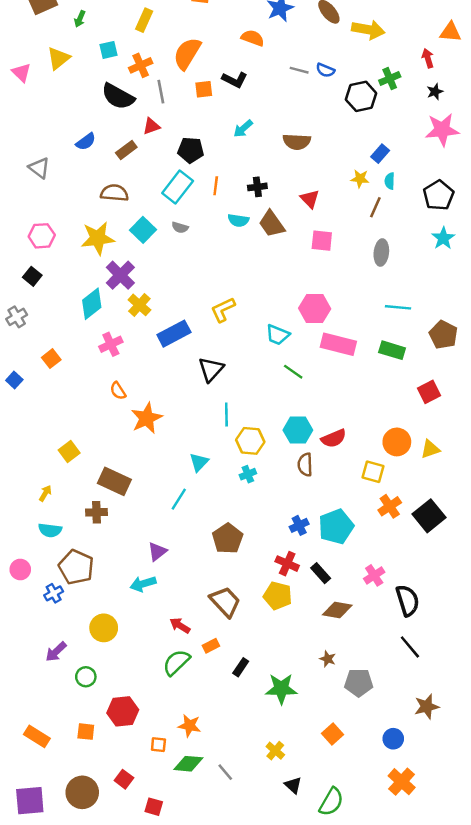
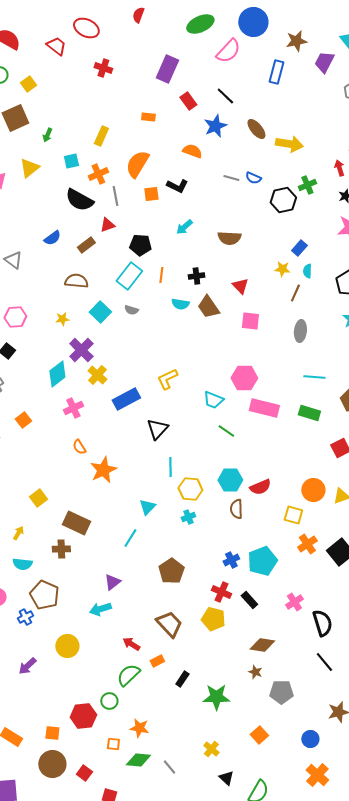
yellow star: (98, 238) -> (62, 319), size x0.5
brown diamond: (337, 610) -> (262, 645), moved
green circle: (86, 677) -> (109, 701), moved
brown circle: (82, 792) -> (52, 764), moved

